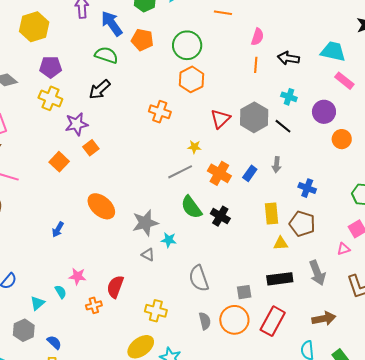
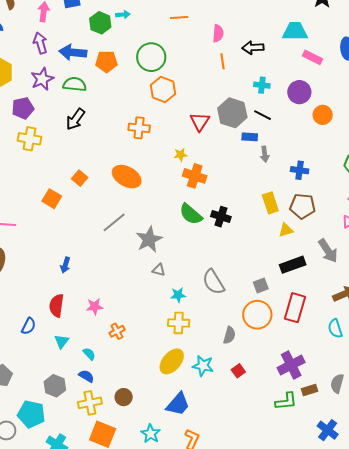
blue arrow: (112, 24) -> (73, 52), turned -36
purple star: (77, 124) -> (42, 79), moved
gray line: (180, 172) -> (114, 222), moved
orange cross: (219, 173) -> (195, 176), moved
blue rectangle: (250, 173) -> (250, 137), moved, turned 70
orange ellipse: (101, 206) -> (127, 177), moved
cyan star: (169, 240) -> (178, 295), moved
red semicircle: (115, 287) -> (57, 306), moved
cyan semicircle: (61, 292) -> (89, 354), moved
gray semicircle: (205, 321) -> (229, 335), moved, turned 42
gray hexagon: (24, 330) -> (55, 386), moved

